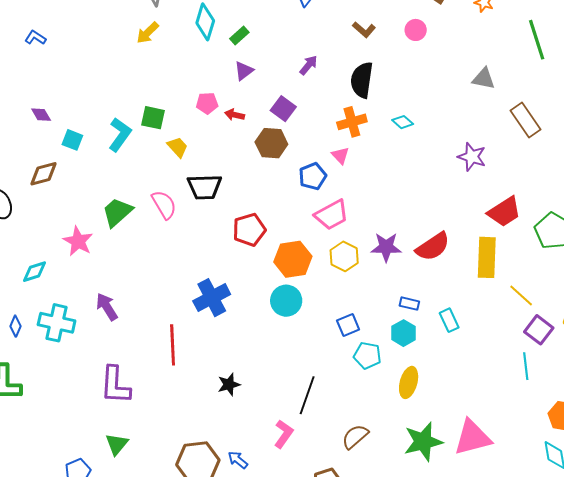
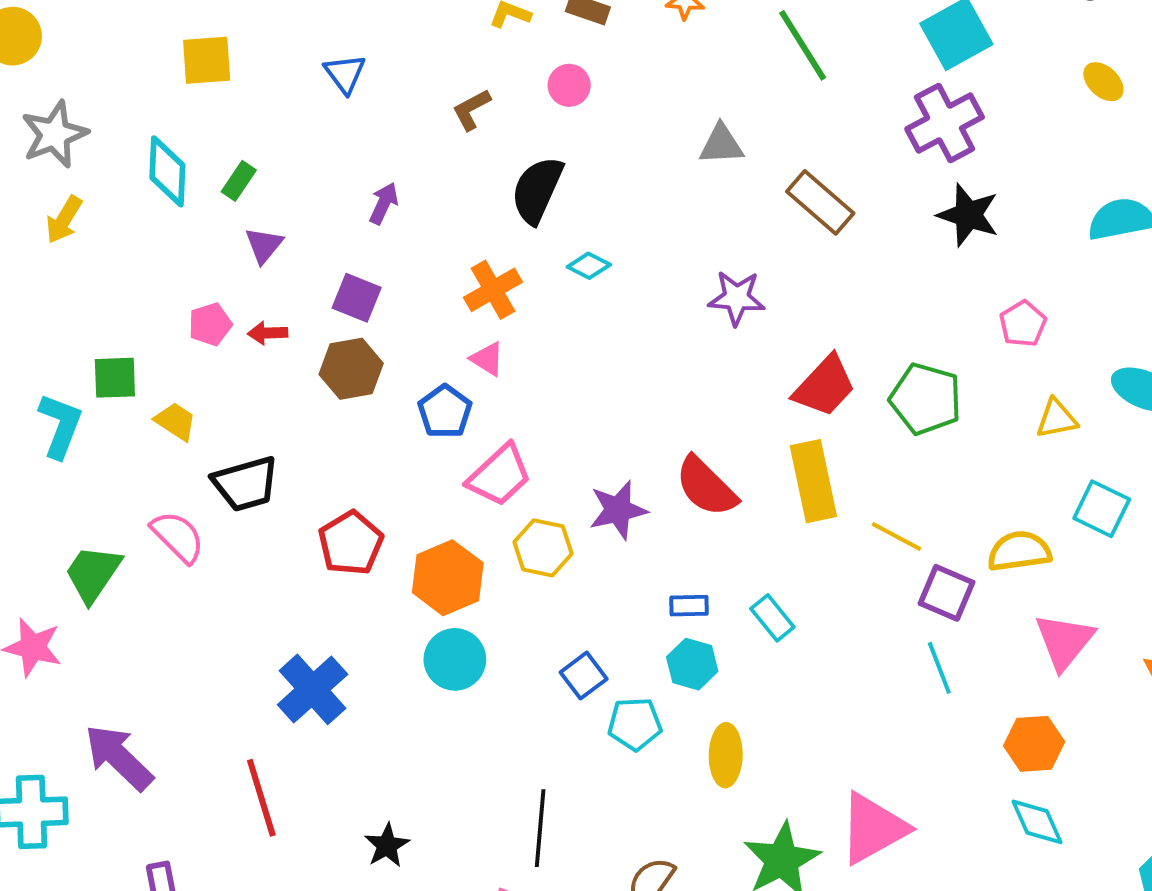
brown L-shape: (364, 30) -> (471, 110), turned 125
black semicircle: (362, 80) -> (537, 190), moved, turned 30
red semicircle: (433, 247) -> (706, 487), turned 93
purple arrow: (107, 307) -> (119, 757), size x1.4

